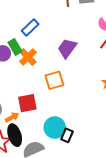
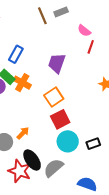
red square: (27, 103) -> (60, 119), moved
orange arrow: (12, 117) -> (23, 133), moved
black rectangle: (67, 135) -> (93, 144), moved, turned 64

